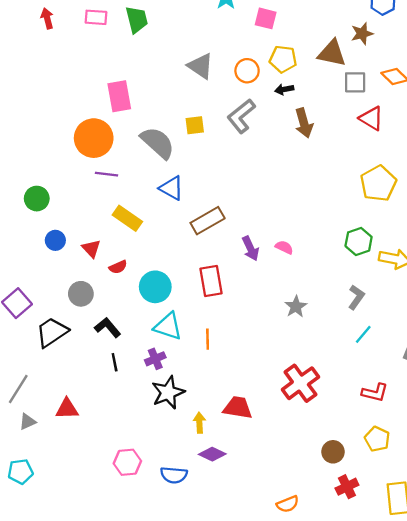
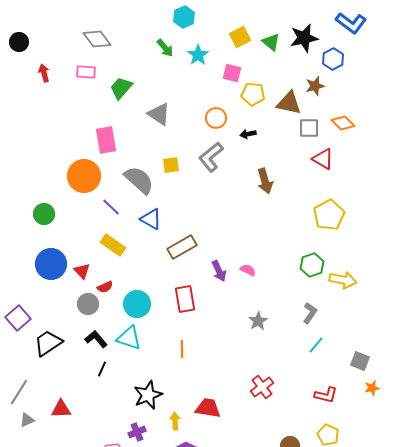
green trapezoid: (137, 20) -> (121, 88), moved, turned -125
yellow pentagon: (283, 59) -> (253, 94), moved
gray triangle: (201, 66) -> (159, 114), moved
brown arrow: (304, 123) -> (265, 181), moved
purple line: (106, 174) -> (111, 207), moved, turned 36
green circle: (37, 199) -> (44, 214), moved
blue circle: (55, 240) -> (51, 264), size x1.8
gray circle: (81, 294) -> (88, 304), moved
cyan triangle: (168, 326) -> (129, 338), moved
purple cross: (155, 359) -> (137, 432), moved
black line: (115, 362) -> (102, 369), turned 35
red cross: (300, 383) -> (262, 387), size x0.7

